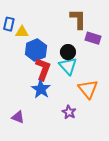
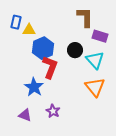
cyan triangle: (68, 66) -> (95, 60), moved
blue star: (41, 89) -> (34, 87), moved
purple star: (69, 112) -> (53, 111), moved

